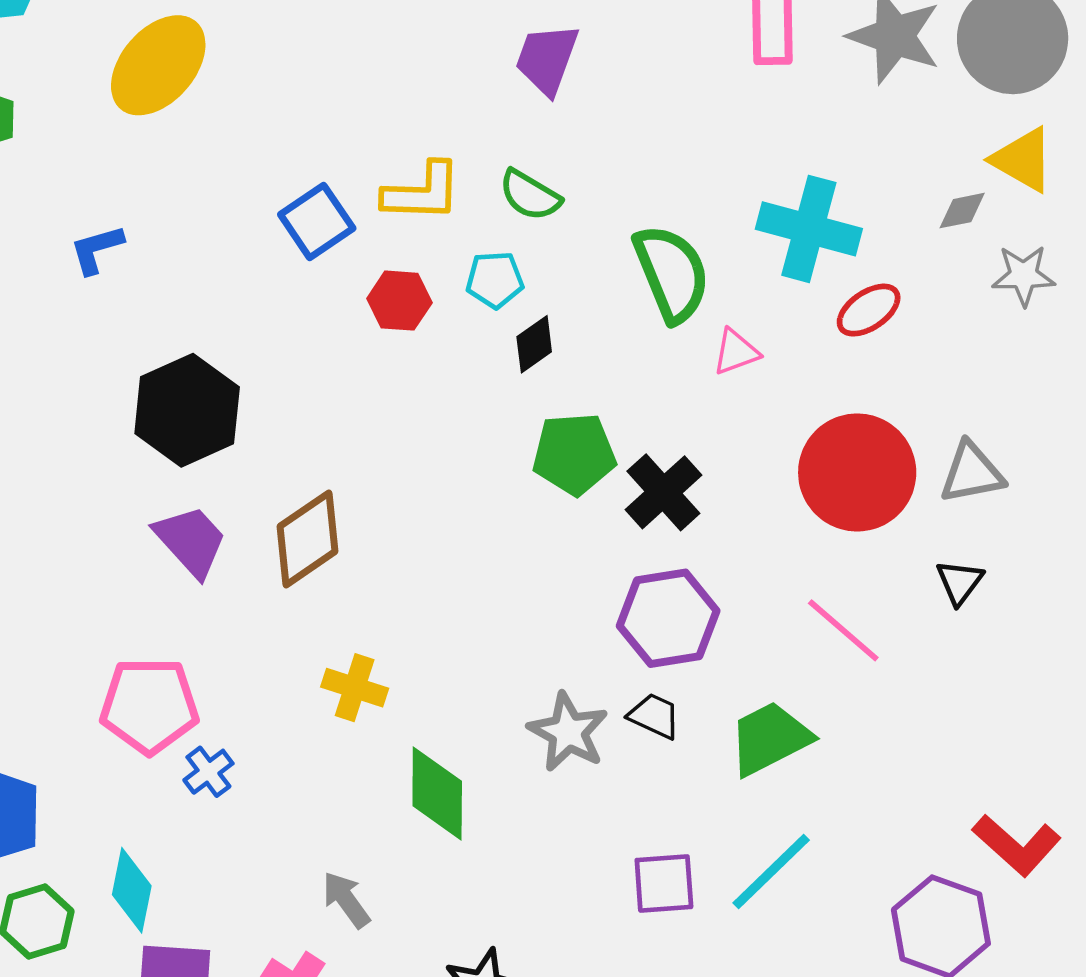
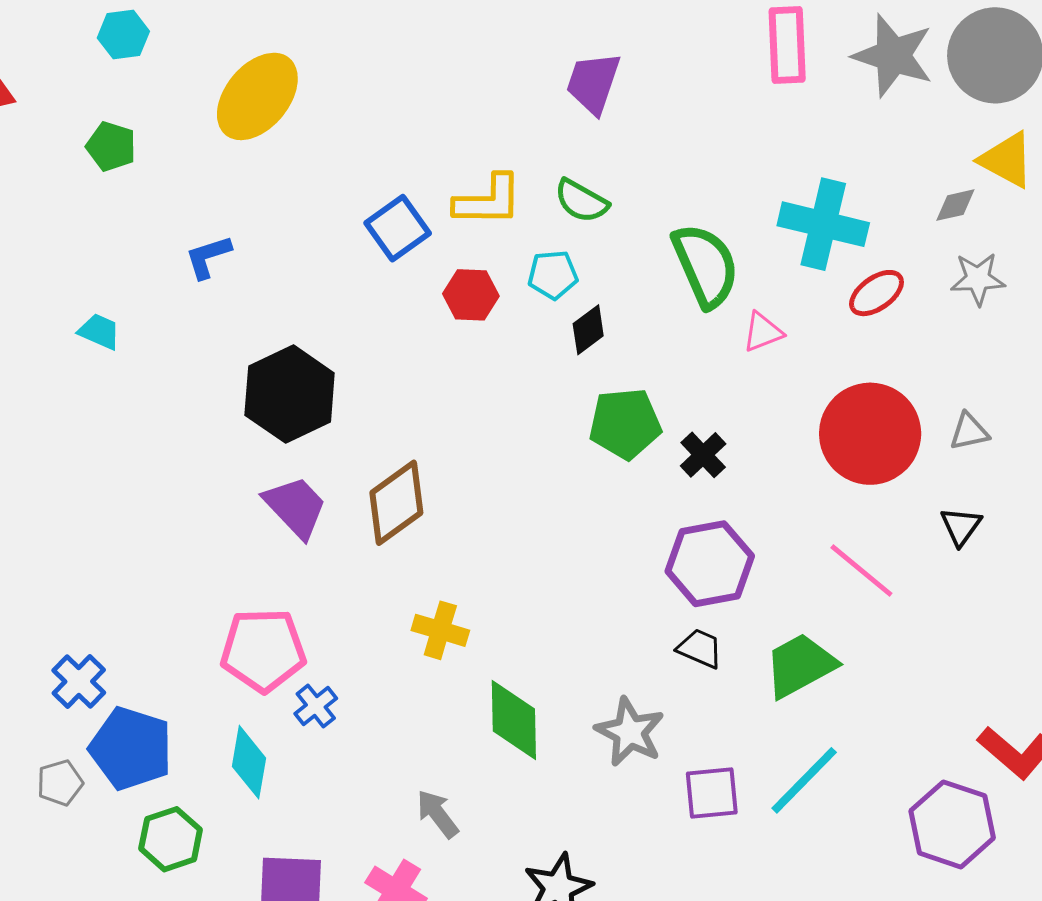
gray star: (1024, 275) -> (978, 279), moved
gray triangle: (972, 473) -> (969, 432), size x0.7
black cross: (663, 492) -> (703, 455), size x0.7
gray star: (568, 732) -> (630, 732), moved
cyan diamond: (132, 890) -> (249, 762), moved

